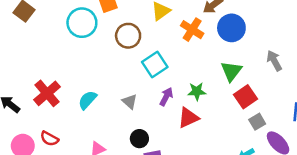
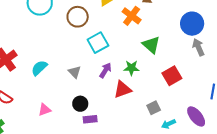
blue circle: (231, 28) -> (192, 24), moved
green triangle: (231, 71) -> (151, 45), moved, turned -30
gray square: (257, 122) -> (154, 108), moved

